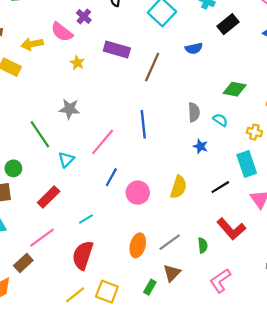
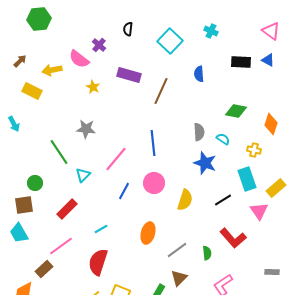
black rectangle: (228, 24) -> (241, 62), moved, turned 42
blue semicircle: (194, 48) -> (199, 74), turned 98
blue star: (200, 146) -> (205, 163), size x1.6
pink circle: (138, 193) -> (154, 183), moved
orange ellipse: (138, 245) -> (148, 233), moved

